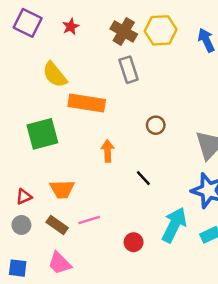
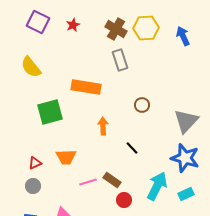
yellow semicircle: (55, 75) -> (31, 67), moved
brown rectangle: (57, 225) -> (112, 180), moved

